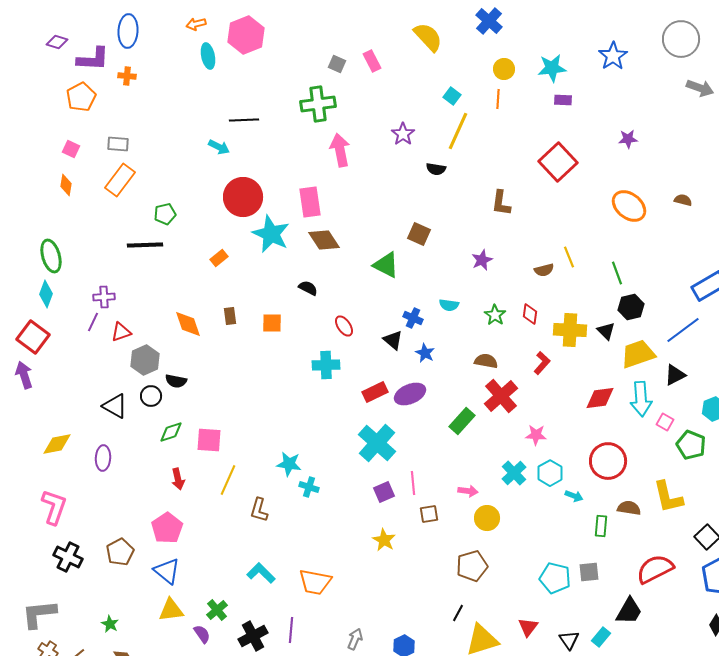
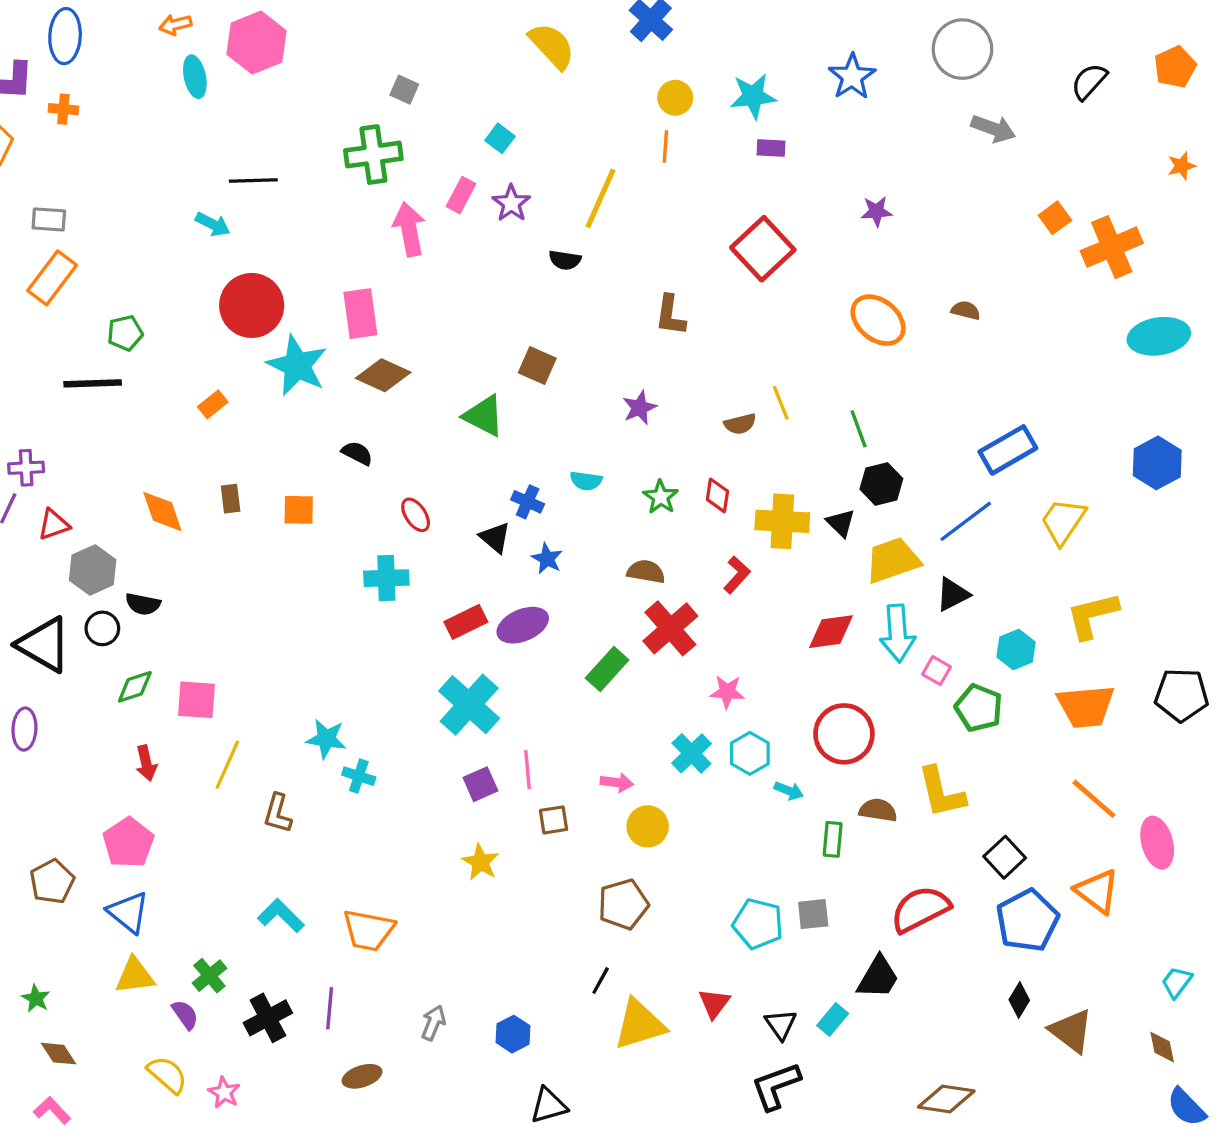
pink rectangle: (372, 61) -> (461, 195), moved, turned 55
cyan square: (452, 96) -> (500, 138), moved
brown diamond: (324, 240) -> (383, 375), turned -32
black triangle: (115, 406) -> (44, 645), size x1.4

